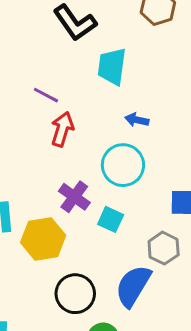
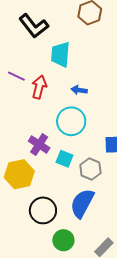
red arrow: (62, 129) -> (39, 87), moved
gray hexagon: (164, 248) -> (90, 169), moved

